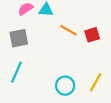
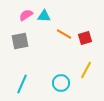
cyan line: (17, 72) -> (22, 84), moved
yellow line: (96, 82) -> (86, 70), moved

